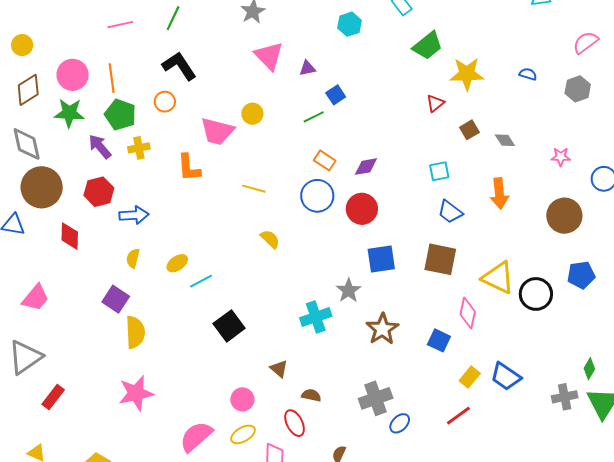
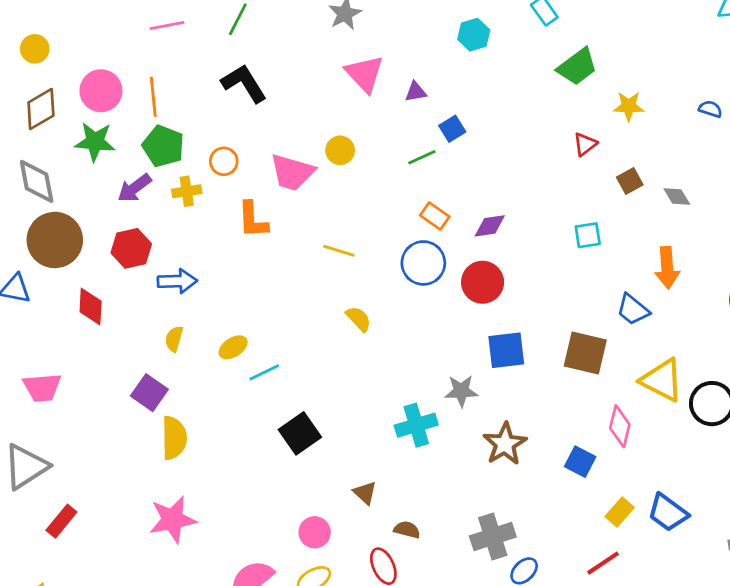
yellow star: (467, 74) -> (629, 106), size x0.7
orange circle: (165, 102) -> (224, 161), moved
purple arrow: (100, 147) -> (134, 188), turned -88
blue trapezoid: (450, 212) -> (633, 310), moved
gray star: (349, 290) -> (461, 391), turned 30
pink trapezoid: (36, 298) -> (42, 387), turned 44

